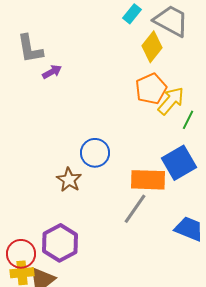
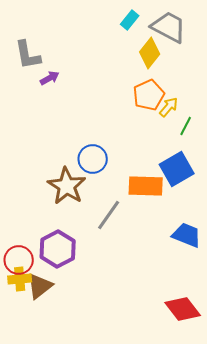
yellow arrow: (171, 101) -> (169, 107), size x0.7
brown star: (69, 180) -> (67, 186), size x1.5
gray line: (135, 209) -> (109, 215), moved

